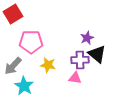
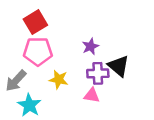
red square: (13, 14) -> (35, 22), moved
purple star: (87, 38) -> (90, 46), moved

